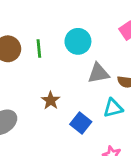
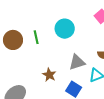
gray triangle: (98, 73) -> (77, 62), moved

